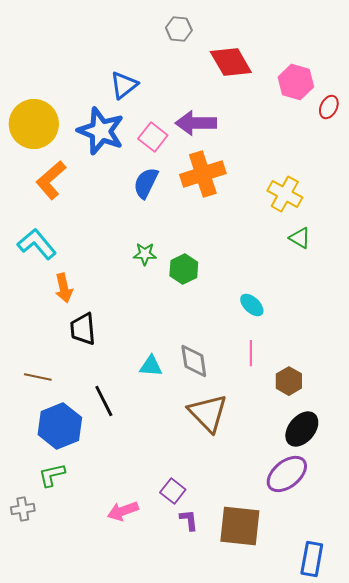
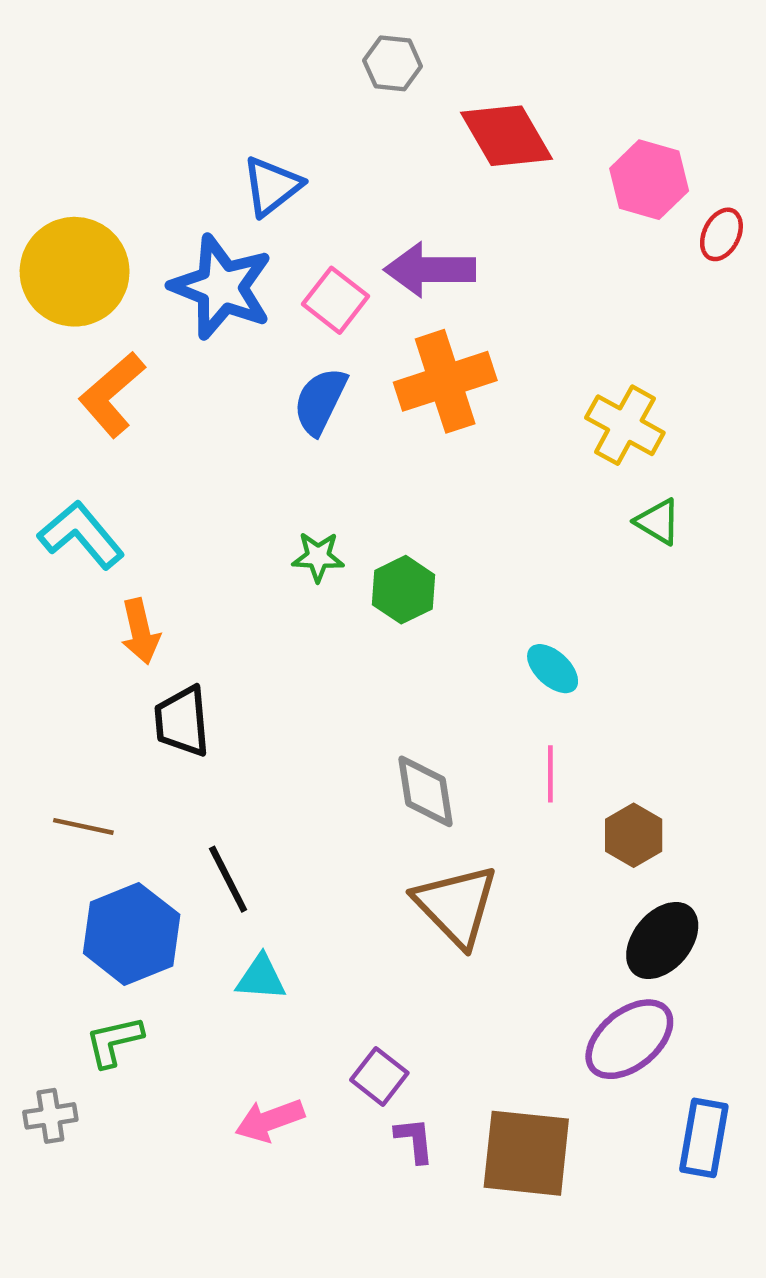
cyan triangle: (151, 366) -> (261, 978), moved
blue rectangle: (312, 559) -> (704, 1138), moved

